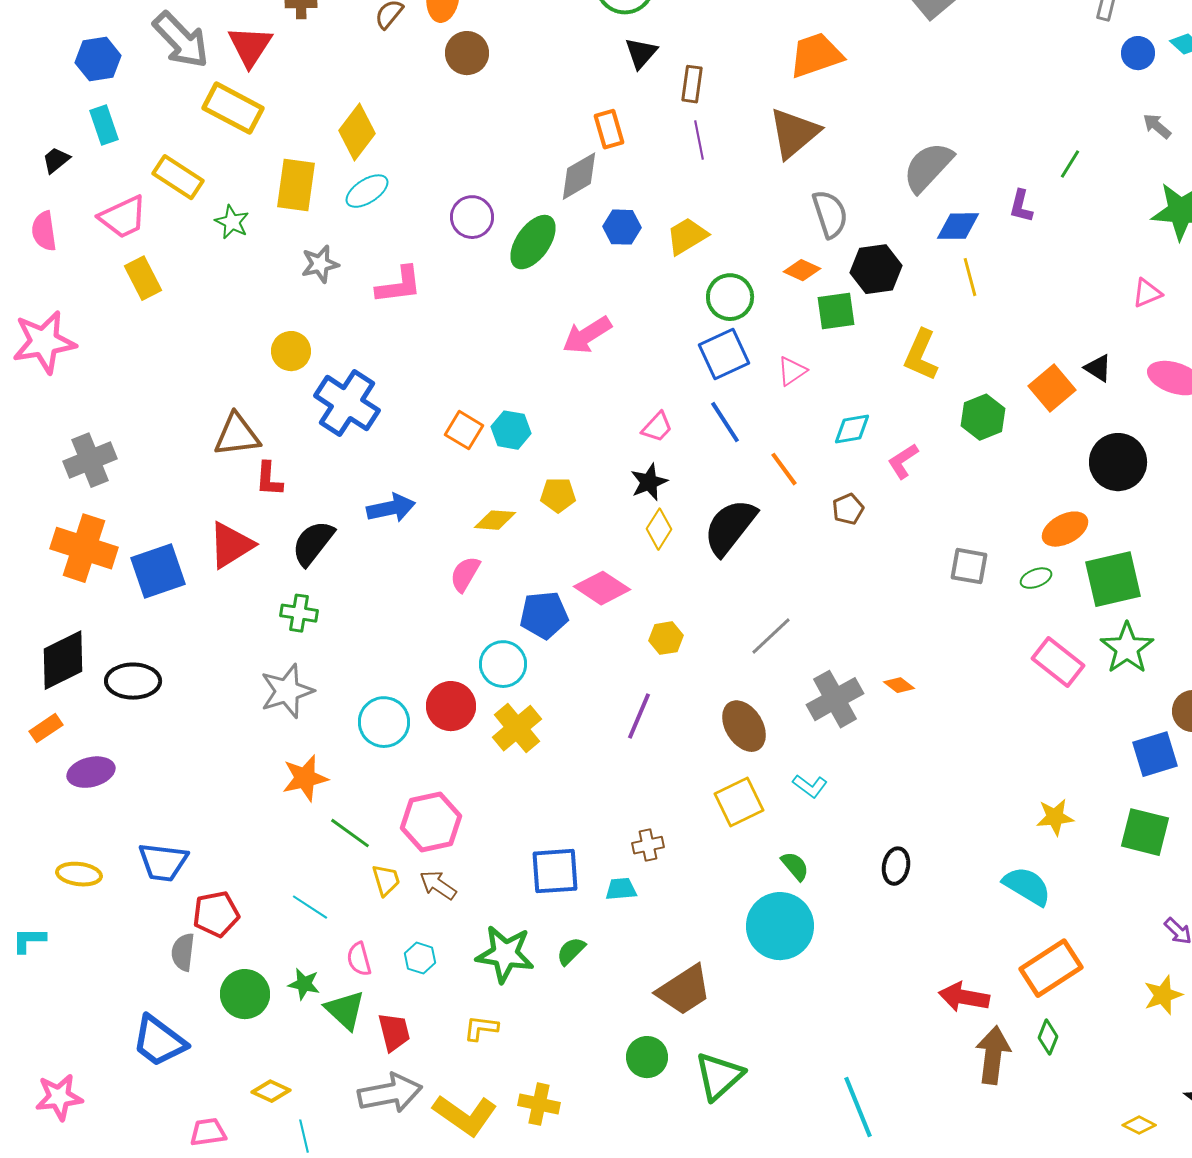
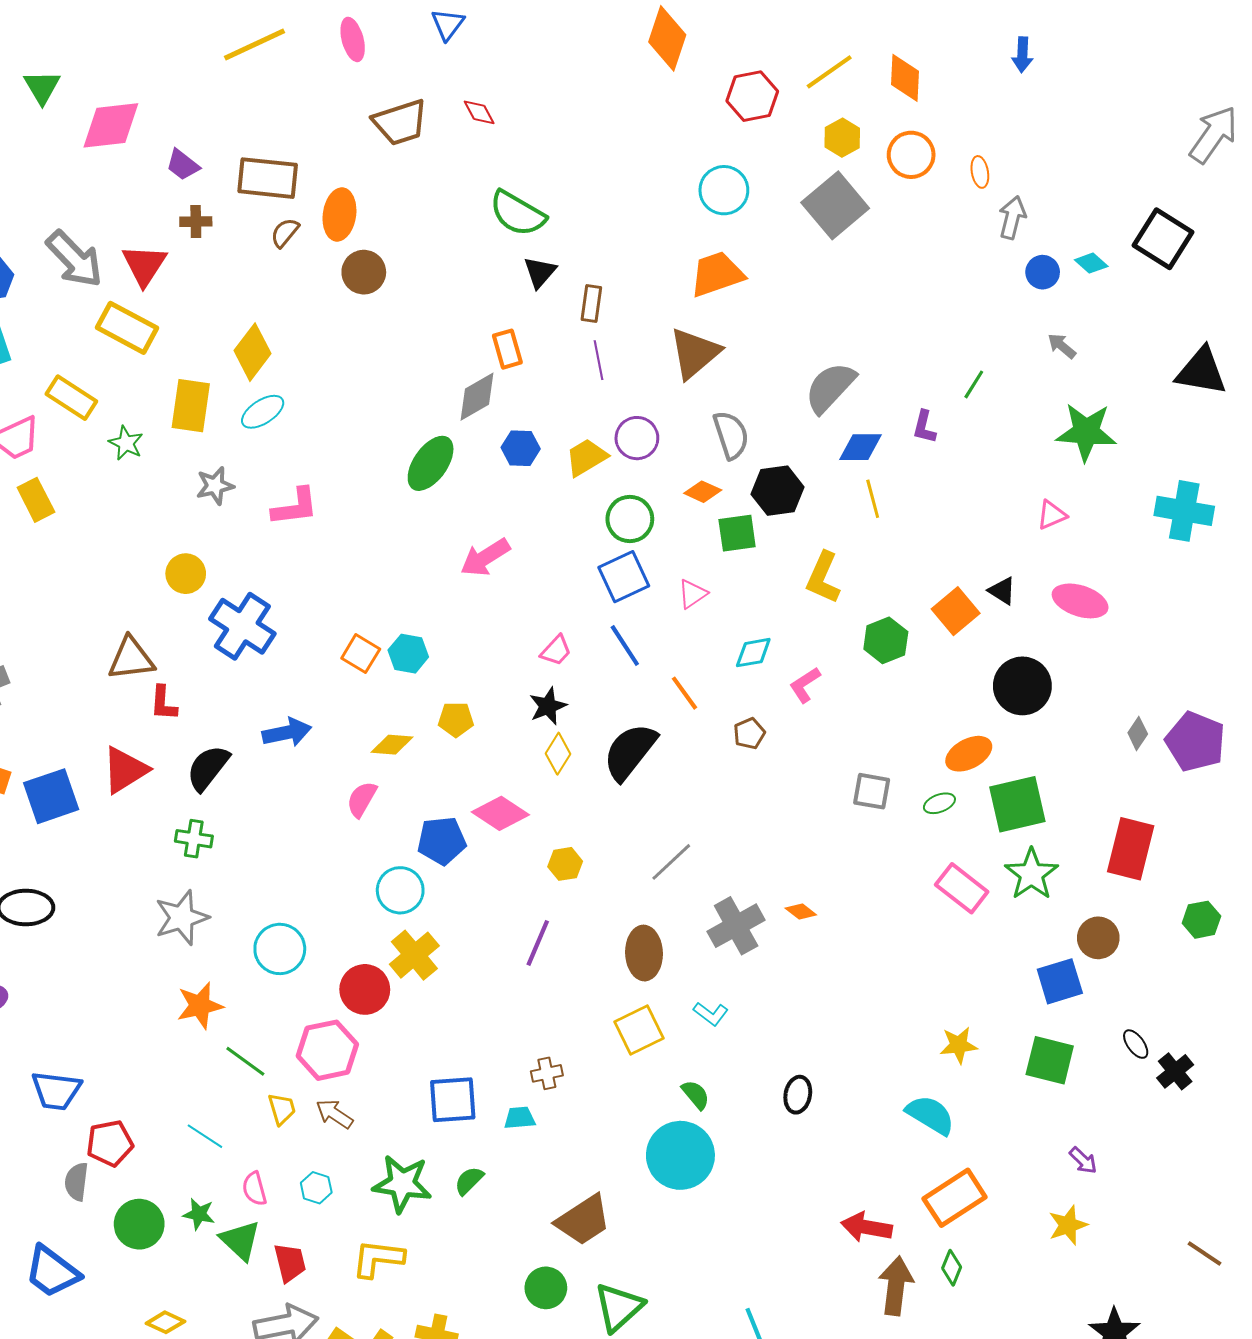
purple circle: (472, 217) -> (637, 438), moved
red circle: (451, 706) -> (365, 989), moved
brown ellipse: (744, 726) -> (644, 953), turned 30
yellow L-shape: (481, 1028) -> (378, 1259), size x1.5

